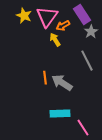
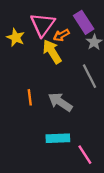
yellow star: (24, 16) -> (16, 37), moved
yellow arrow: (55, 40) -> (52, 52), size x1.5
orange line: (45, 78) -> (30, 97), moved

